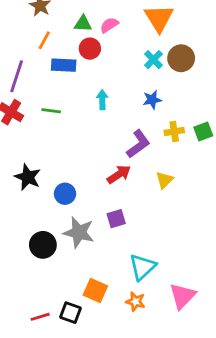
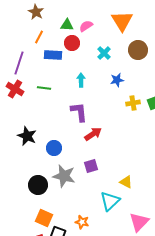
cyan cross: (153, 60) -> (104, 53), moved
purple L-shape: (138, 144) -> (79, 112), moved, turned -60
yellow triangle: (165, 180) -> (126, 182), moved, turned -48
orange square: (95, 290) -> (44, 218), moved
orange star: (135, 302) -> (82, 222), moved

